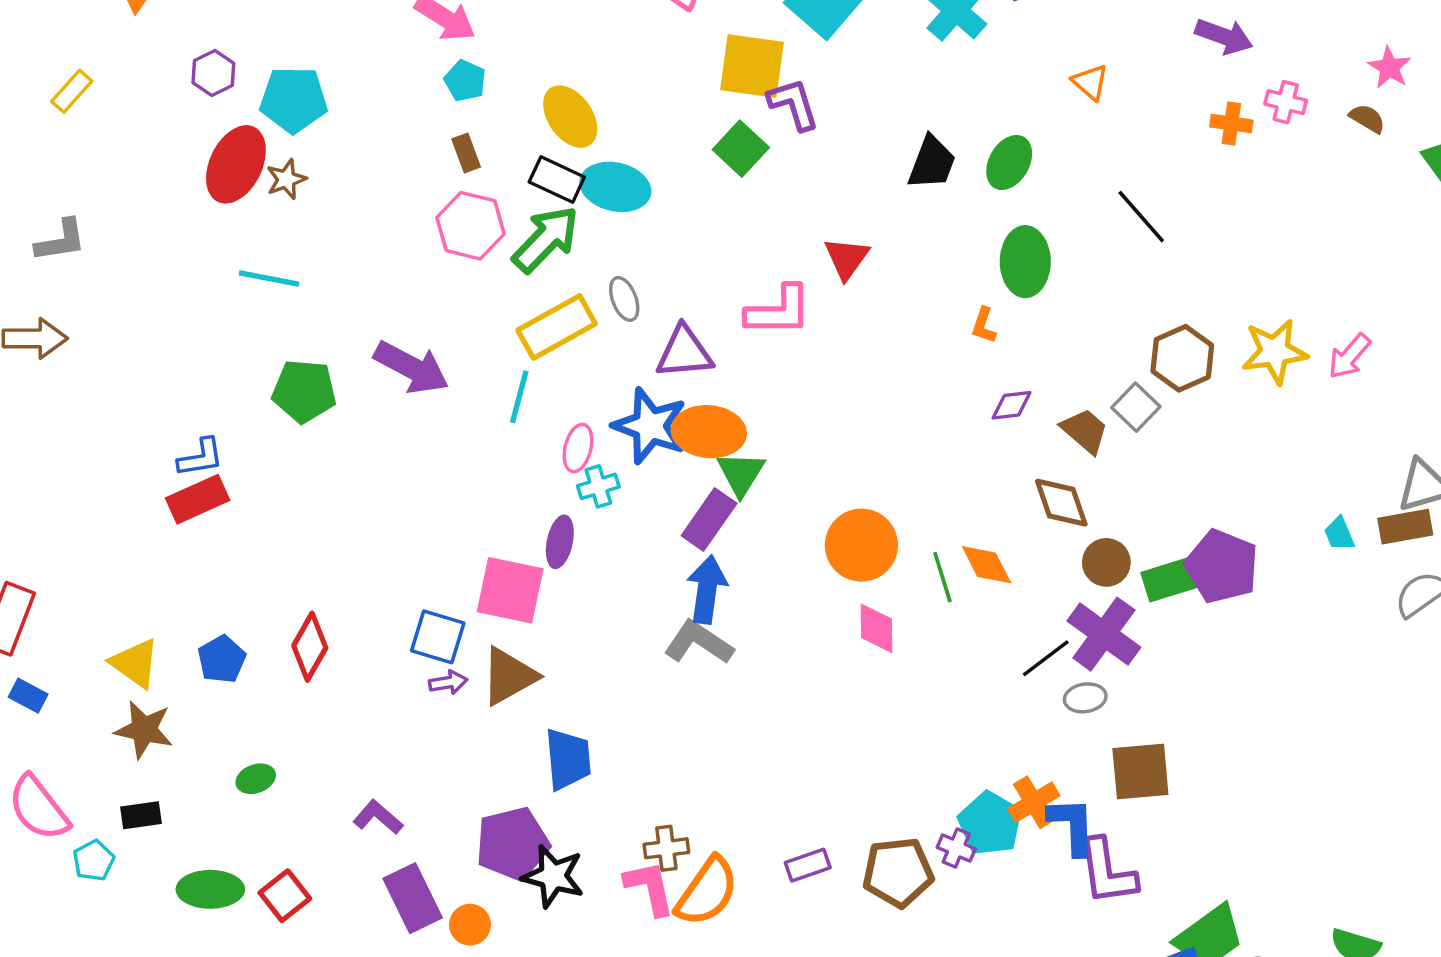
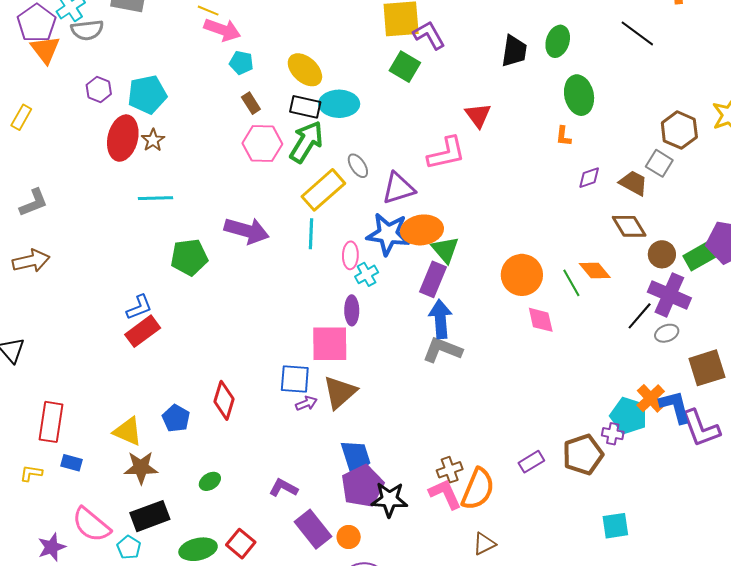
black line: (1141, 217) -> (637, 33), moved
blue trapezoid: (568, 759) -> (356, 457), moved
black rectangle: (141, 815) -> (150, 516), size x1.6

